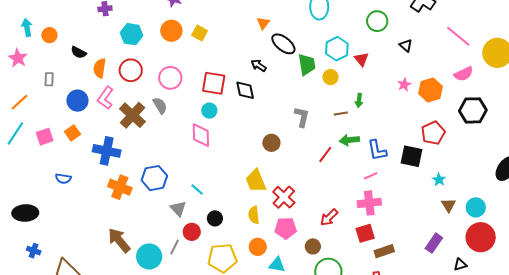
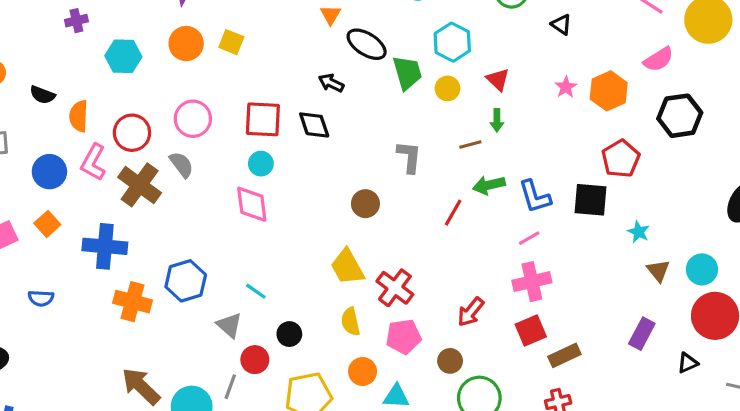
red triangle: (361, 59) -> (498, 80), moved
red circle: (131, 70) -> (132, 133), moved

